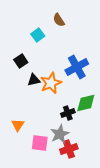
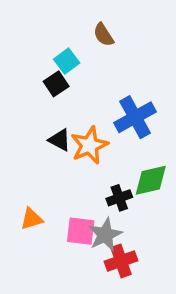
black square: (21, 61) -> (56, 84), moved
black triangle: (34, 80) -> (60, 140), turned 40
orange triangle: (18, 125) -> (32, 219), turned 40
pink square: (40, 143) -> (81, 231), moved

